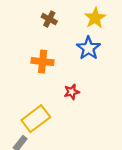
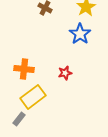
orange cross: (43, 62) -> (24, 69), moved

